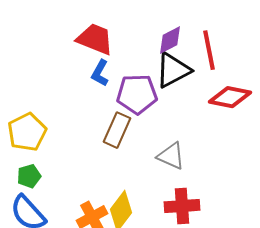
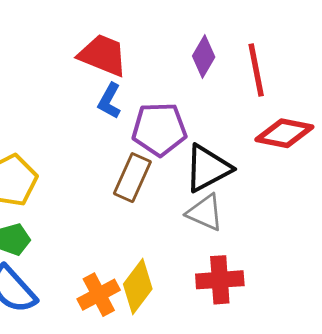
purple diamond: (170, 40) -> (204, 56), turned -32
black triangle: (173, 70) -> (208, 168), moved

